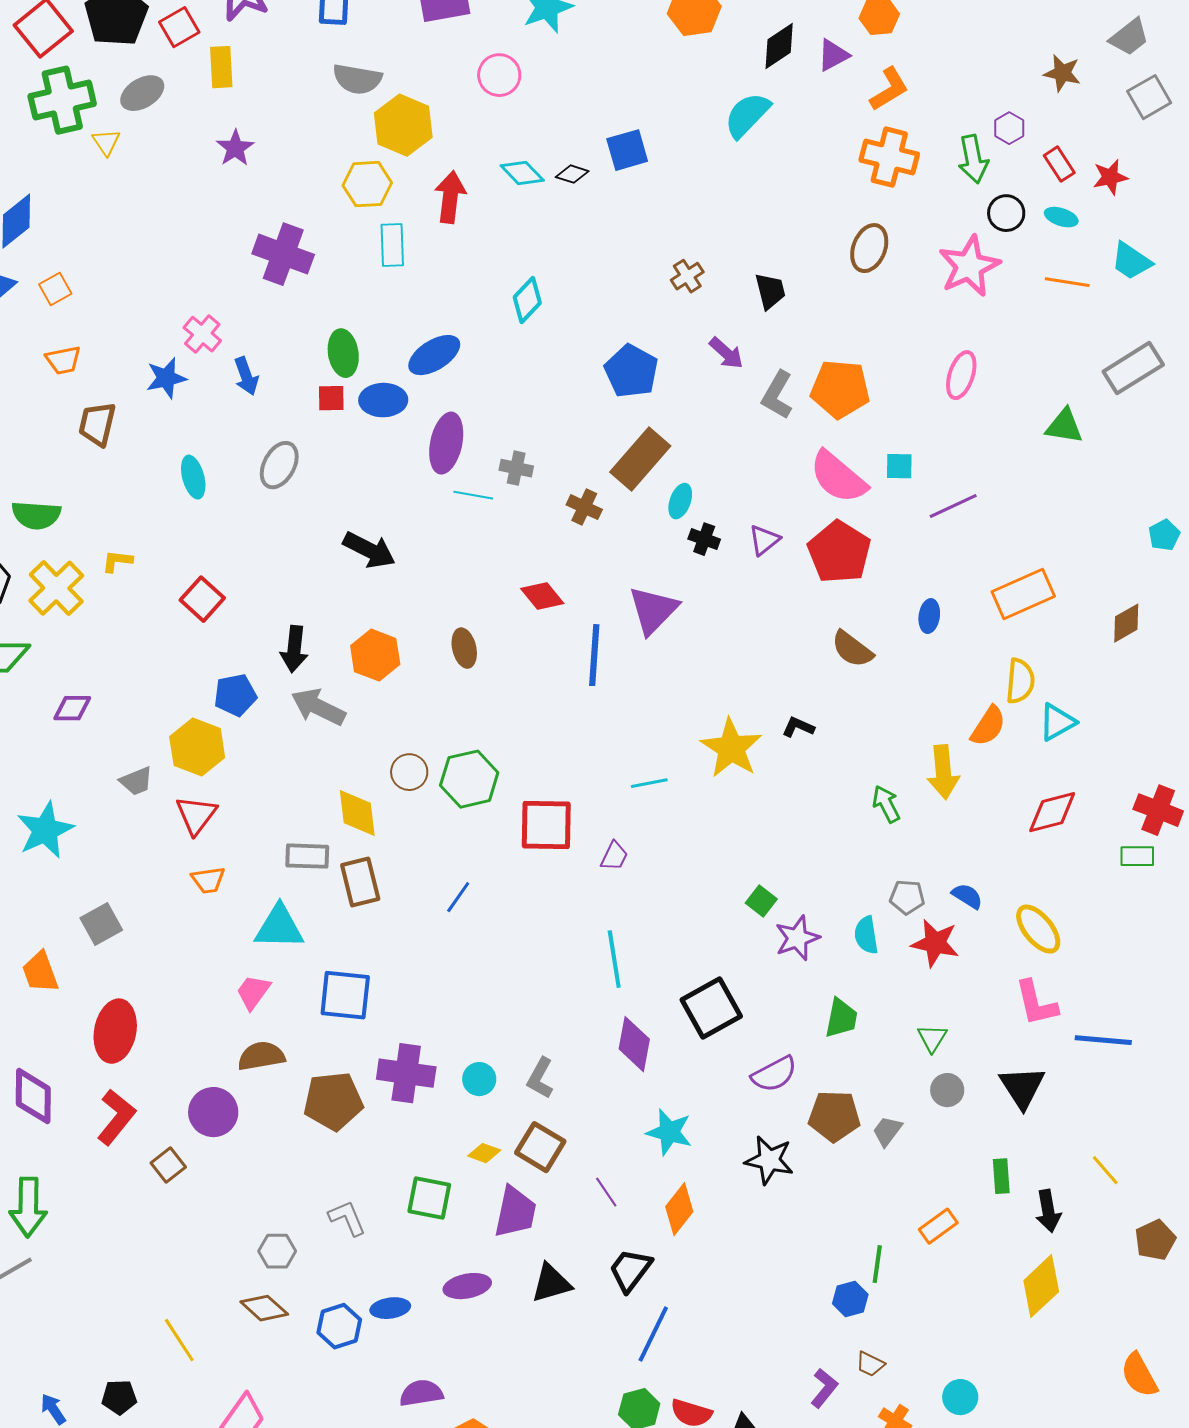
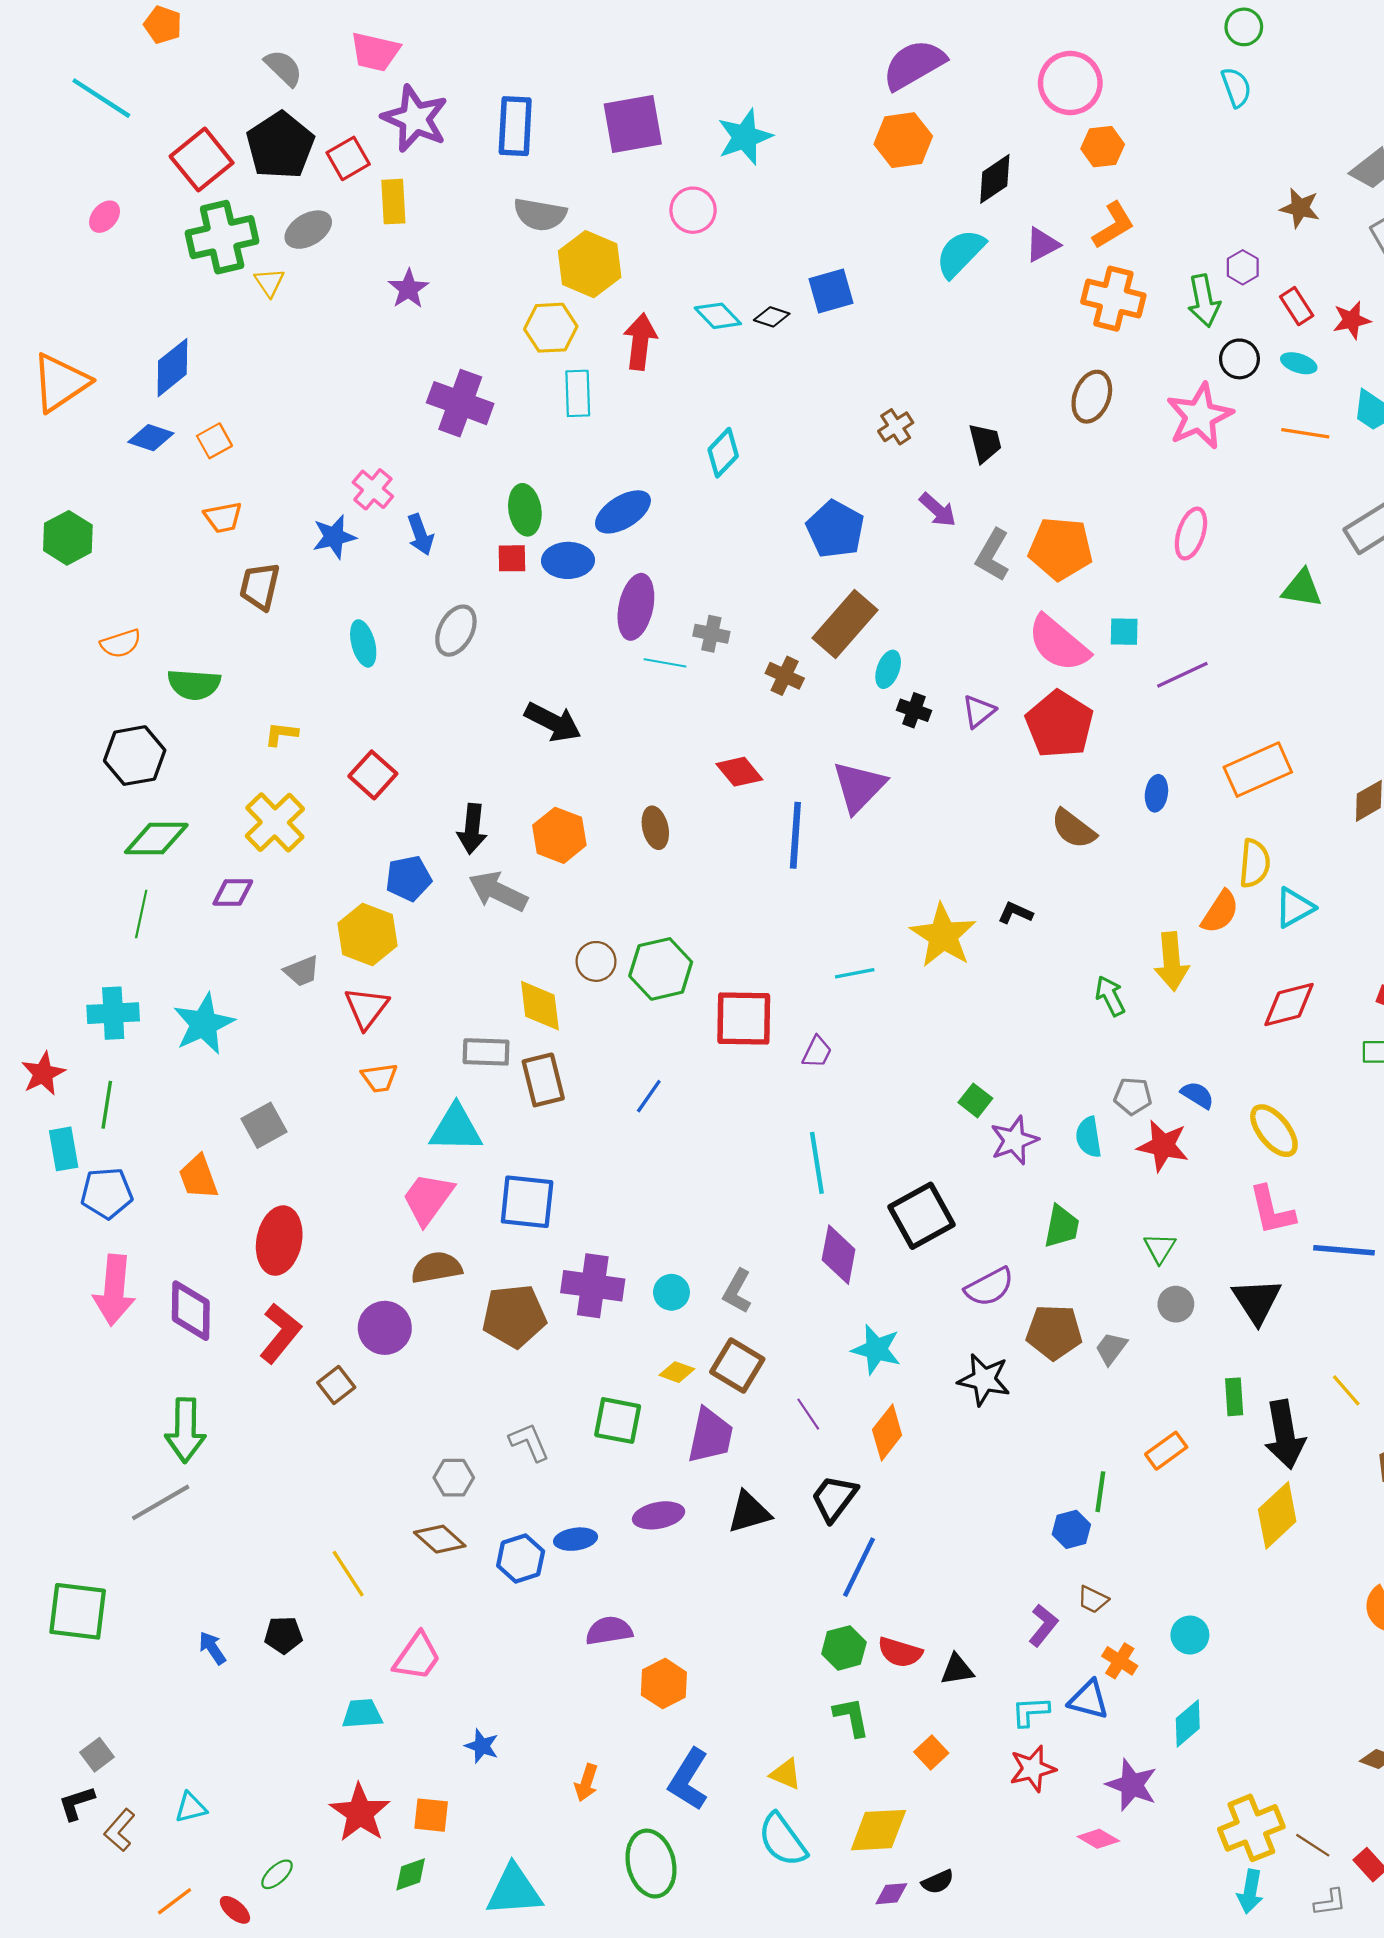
purple triangle: (833, 55) -> (1042, 245), moved
yellow cross: (56, 588) -> (275, 822), moved
pink trapezoid: (253, 992) -> (428, 1199), size x1.4
black arrow: (1048, 1211) -> (1285, 1435), size x1.5

